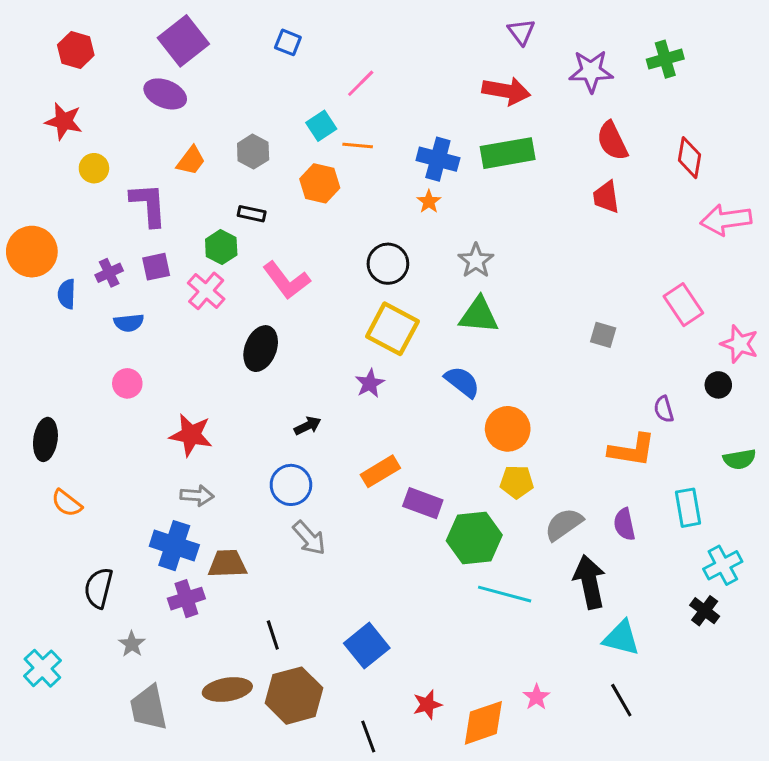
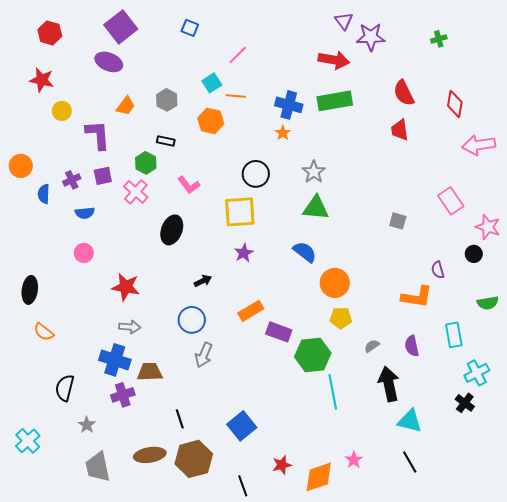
green cross: (665, 59) -> (439, 39), size x0.7
purple star: (591, 71) -> (371, 37), moved
orange circle: (32, 252) -> (21, 166), size x0.7
pink L-shape: (286, 280) -> (189, 185), size x0.7
yellow square: (392, 329) -> (240, 212), moved, turned -32
gray semicircle: (564, 524) -> (372, 346), size x0.6
gray arrow: (309, 538) -> (204, 355), turned 65
cyan line: (505, 594) -> (333, 392), turned 64

